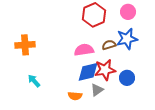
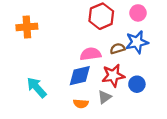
orange cross: (25, 45) -> (27, 27), moved
blue diamond: (88, 72) -> (80, 76), moved
cyan arrow: (34, 81) -> (37, 87), size x1.5

